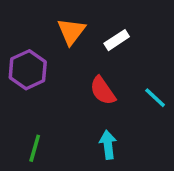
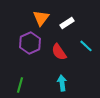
purple hexagon: (28, 70) -> (30, 43), moved
cyan line: (155, 98) -> (86, 46), moved

